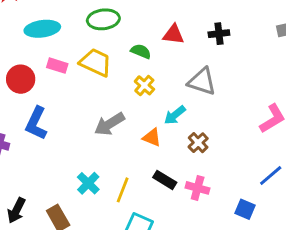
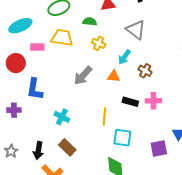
gray triangle: (202, 82) -> (136, 30), turned 35
cyan cross: (88, 183) -> (62, 117), moved

